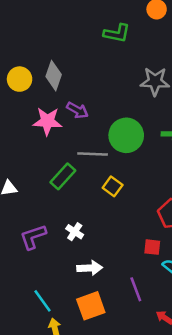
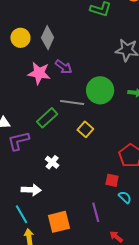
purple L-shape: (33, 237) -> (18, 141), moved
white arrow: (90, 268) -> (31, 190), moved

